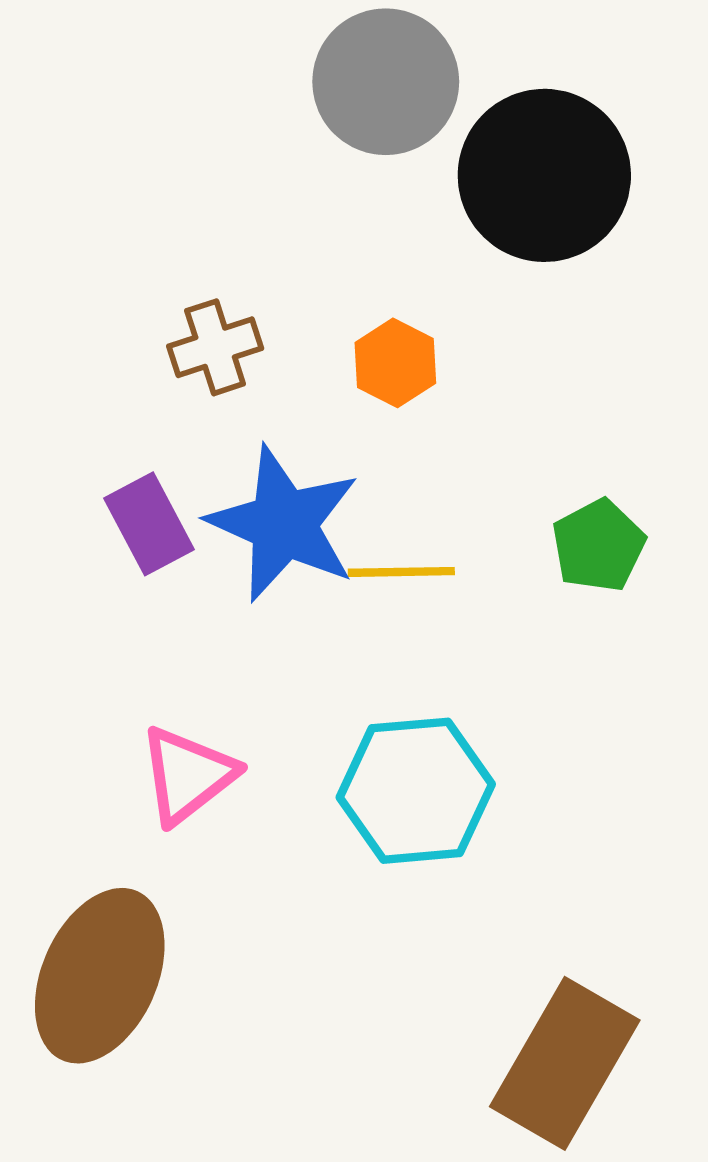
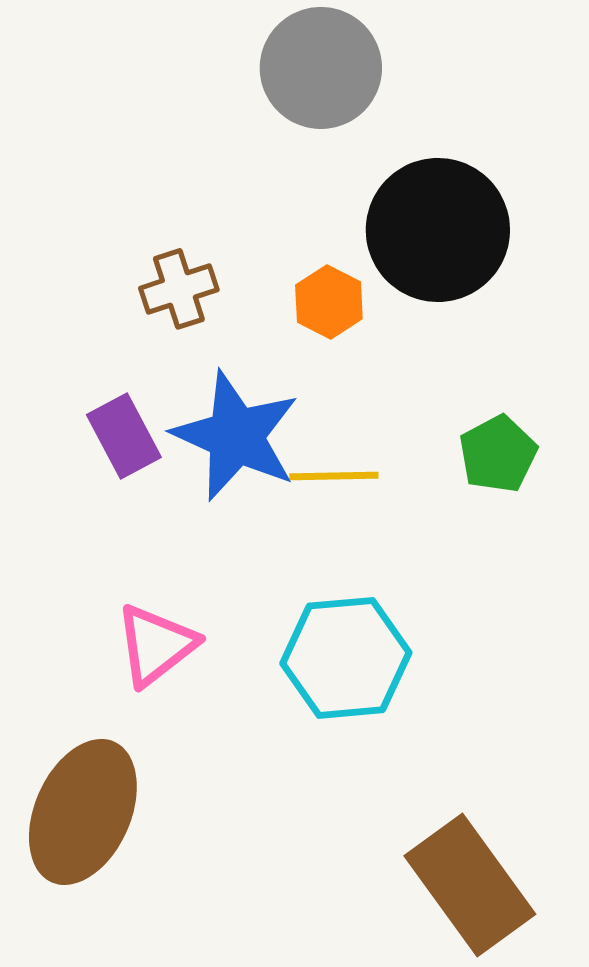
black circle: (544, 175) -> (438, 230), moved
brown rectangle: (565, 1063) -> (470, 885), turned -66

